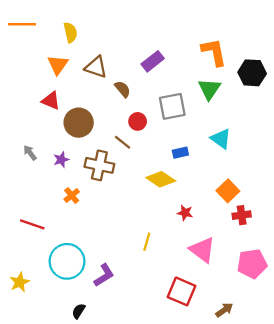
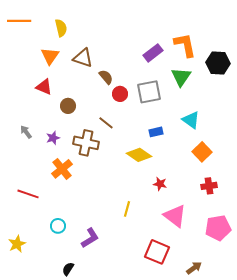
purple rectangle: (153, 61) -> (153, 53), moved
red circle: (138, 121) -> (120, 94), moved
brown circle: (79, 123) -> (68, 106), size x0.6
orange square: (228, 191) -> (202, 152), moved
orange cross: (72, 195) -> (62, 169), size x1.5
cyan circle: (67, 261) -> (58, 226), size x0.5

